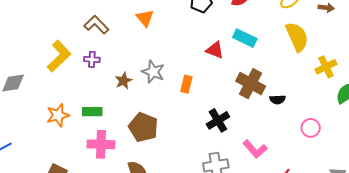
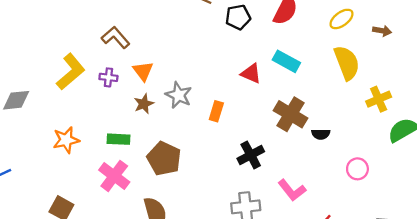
orange triangle: (145, 18) -> (143, 71), moved
green rectangle: (92, 112) -> (119, 139), moved
pink cross: (101, 144) -> (114, 176), turned 32

